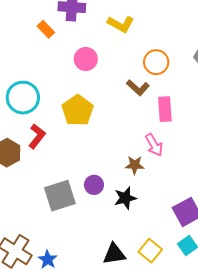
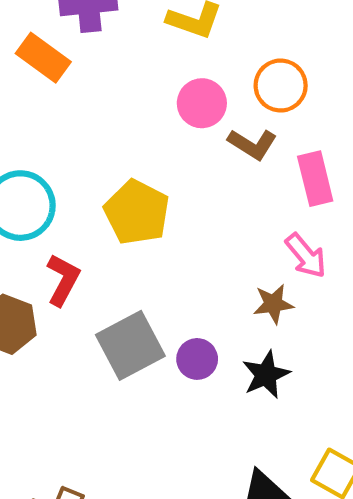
orange rectangle: (46, 29) -> (43, 58), size x1.4
pink circle: (86, 59) -> (202, 103), moved
gray square: (60, 196) -> (130, 345), moved

